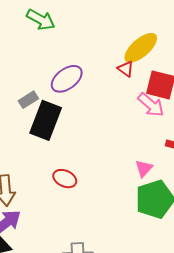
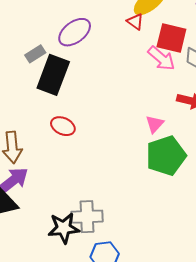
red ellipse: (65, 179) -> (63, 126), moved

